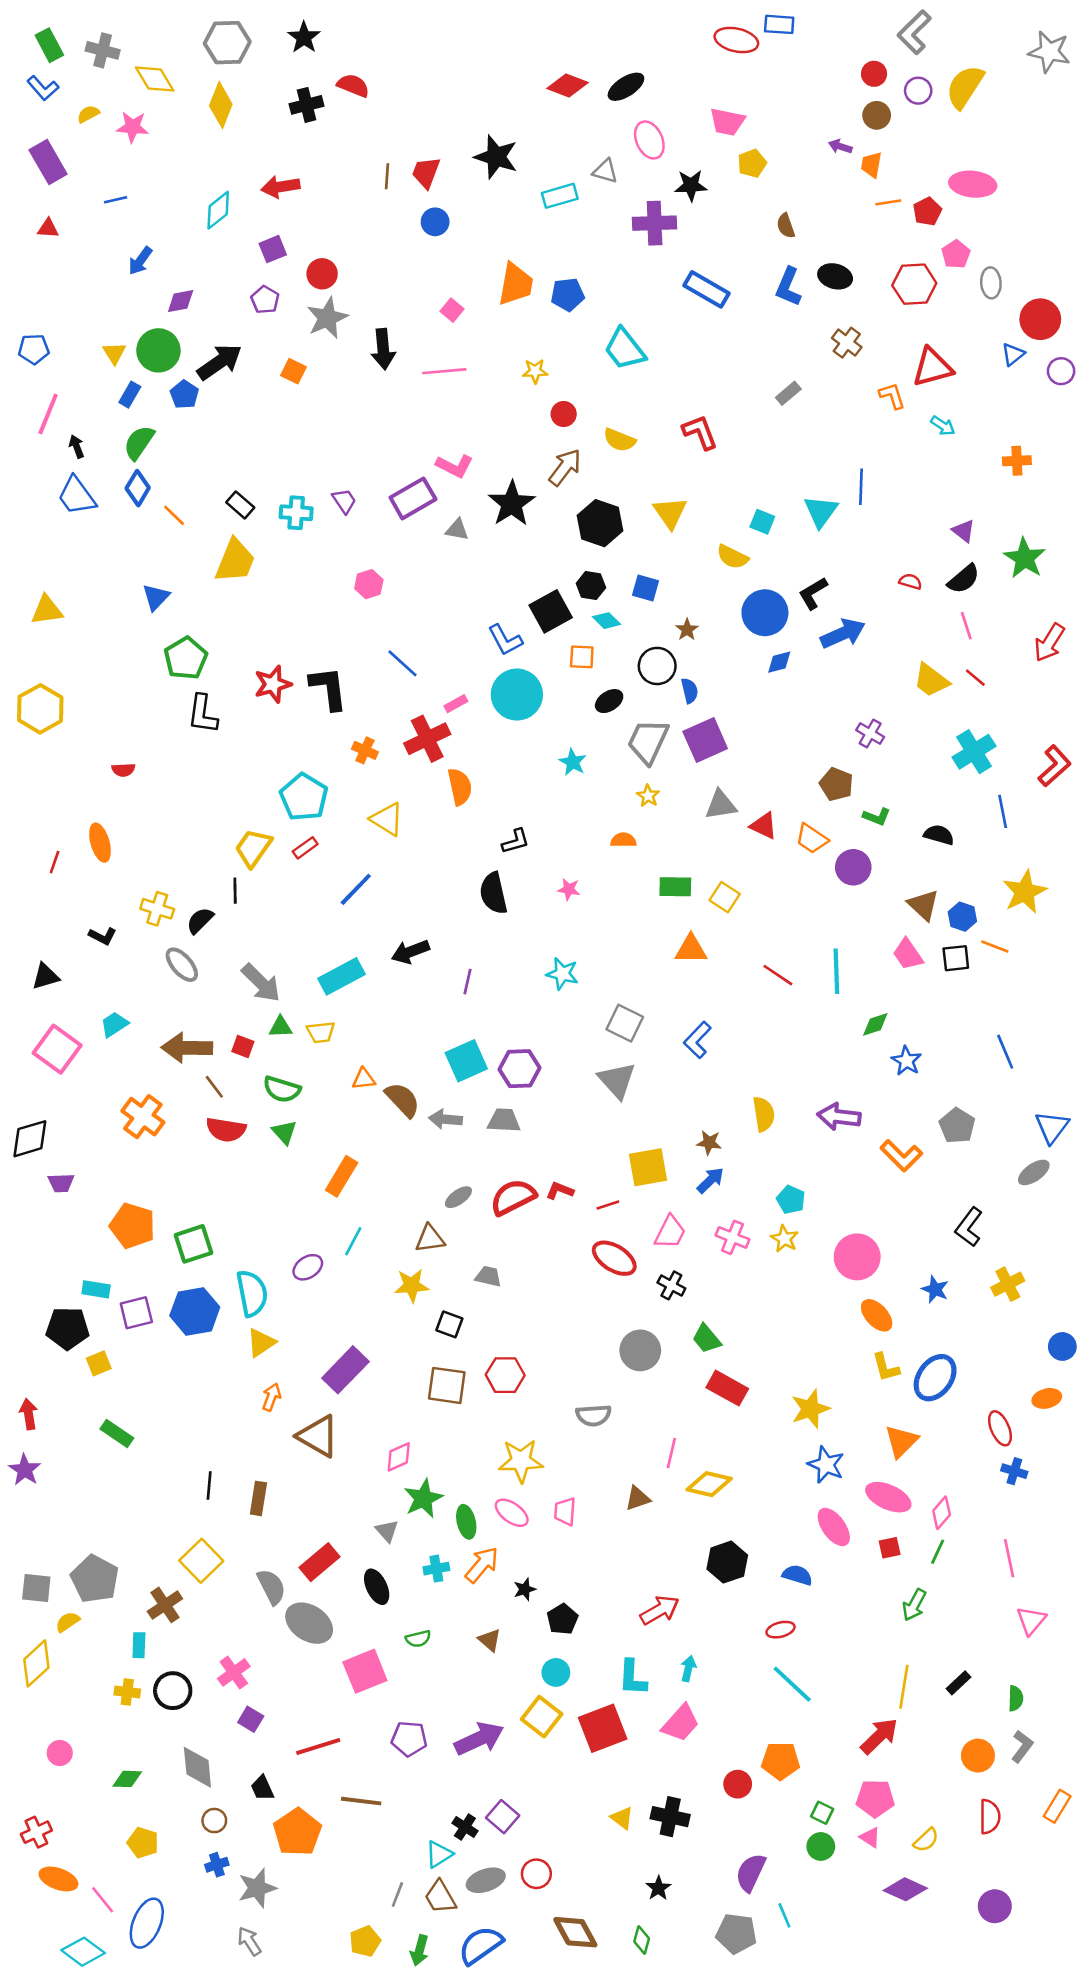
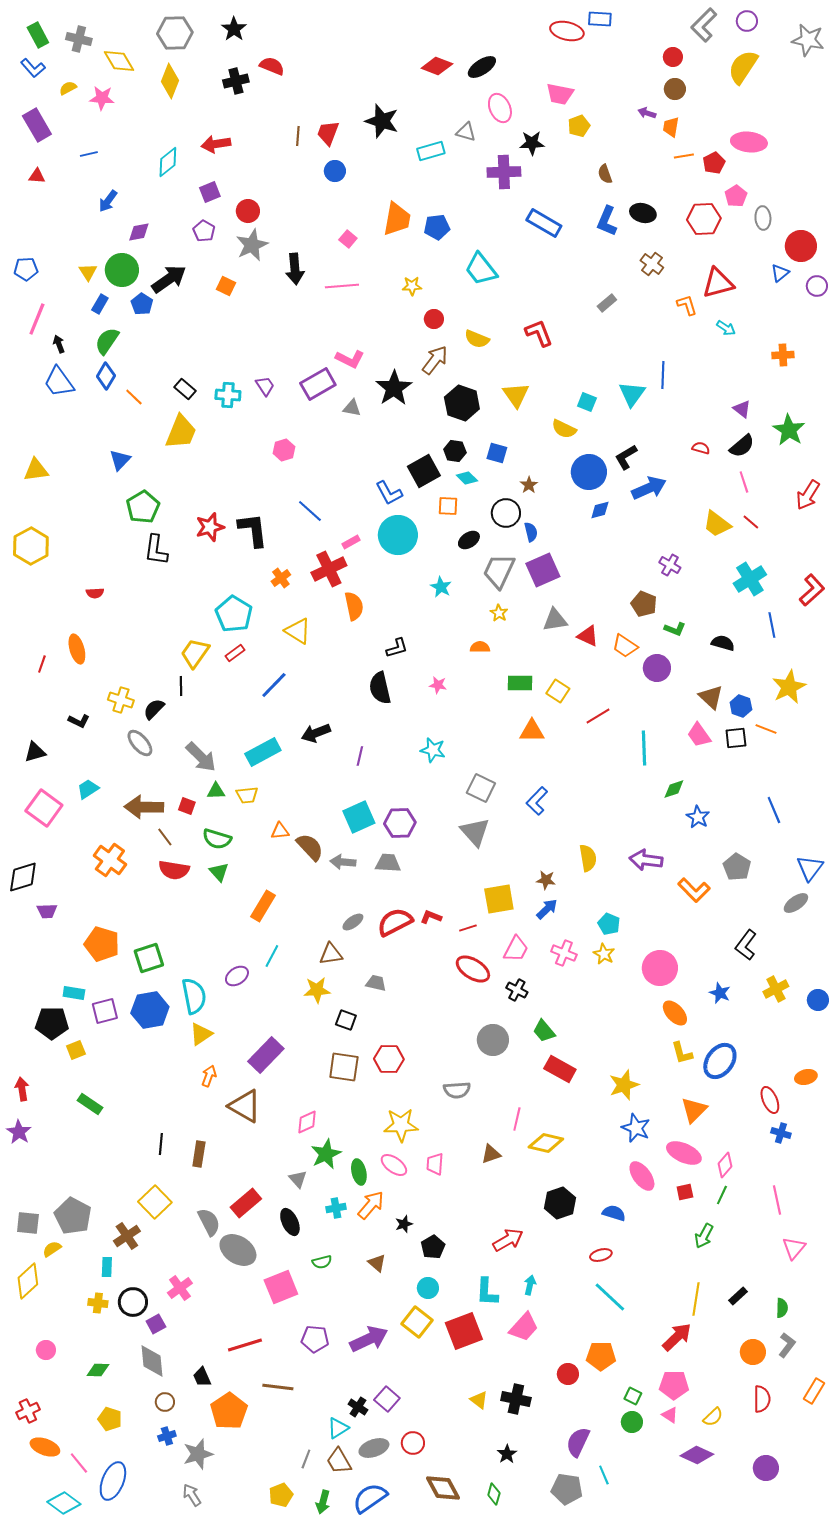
purple circle: (918, 91) -> (747, 21), moved
orange cross: (365, 750) -> (281, 578), turned 30
red line: (778, 975) -> (598, 716), moved, turned -65
blue circle: (1062, 1346) -> (818, 1000), moved
purple square: (251, 1719) -> (156, 1324), moved, turned 30

